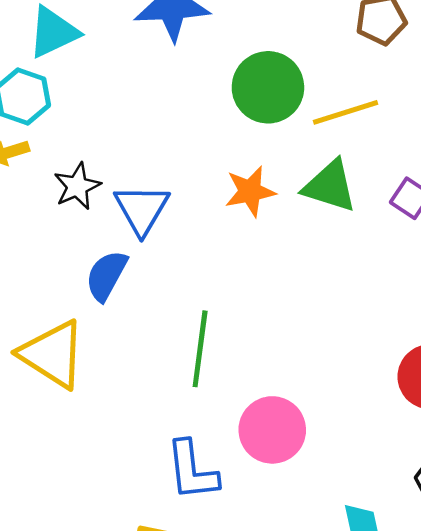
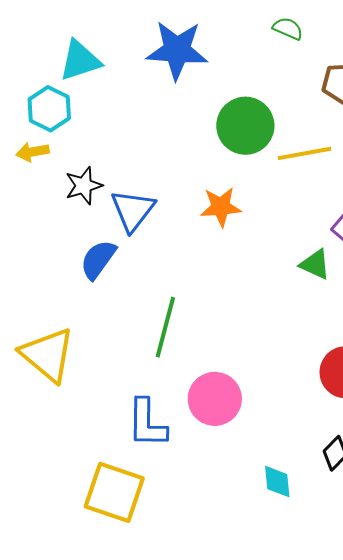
green triangle: (330, 186) -> (315, 264), moved, size x0.7
yellow triangle: (52, 354) -> (48, 355), moved

